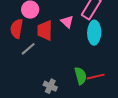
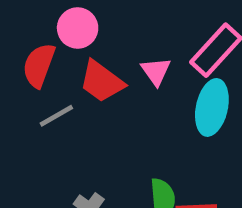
red trapezoid: (45, 30) -> (102, 81), turned -65

